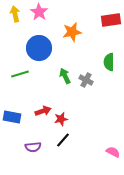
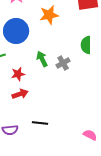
gray cross: (86, 80) -> (63, 63), turned 32
red star: (61, 119) -> (18, 74), moved
black line: (63, 140) -> (40, 123), turned 56

